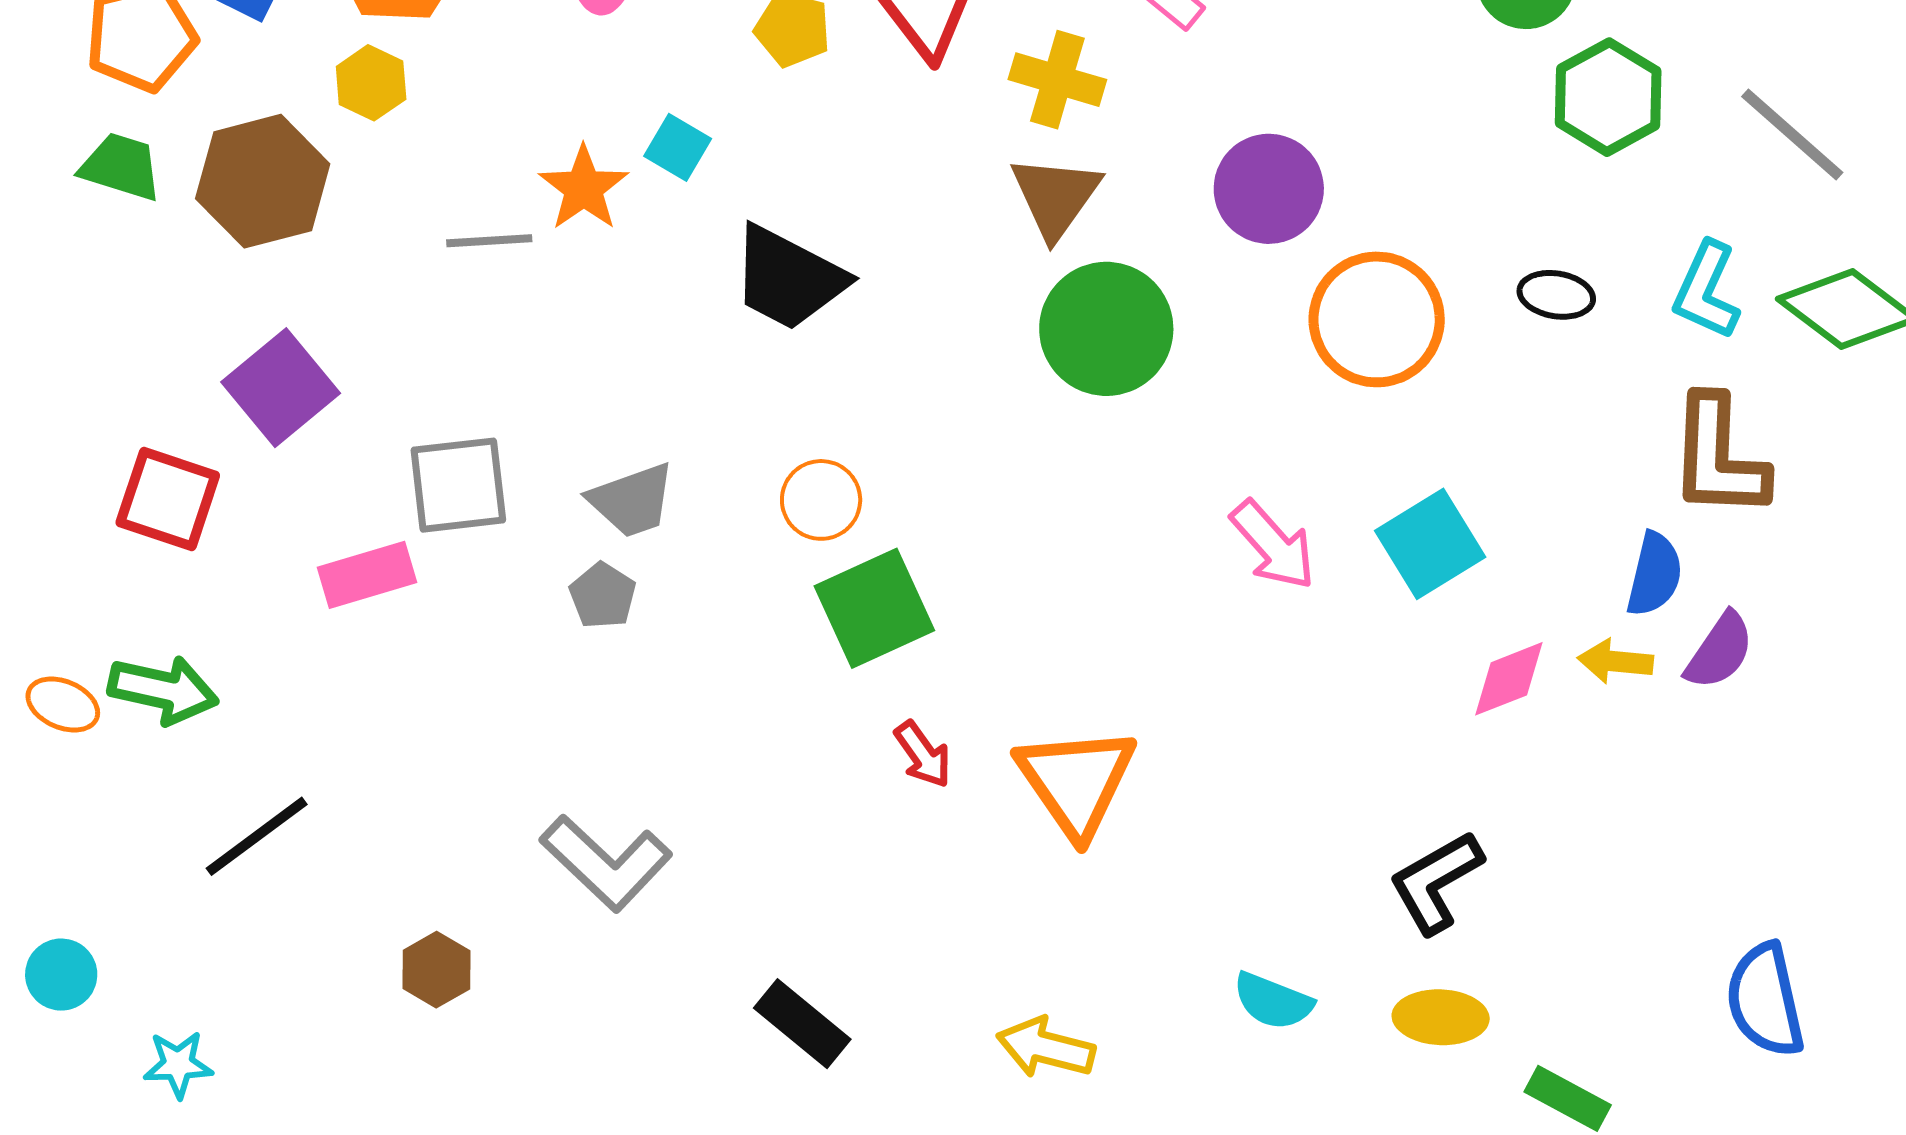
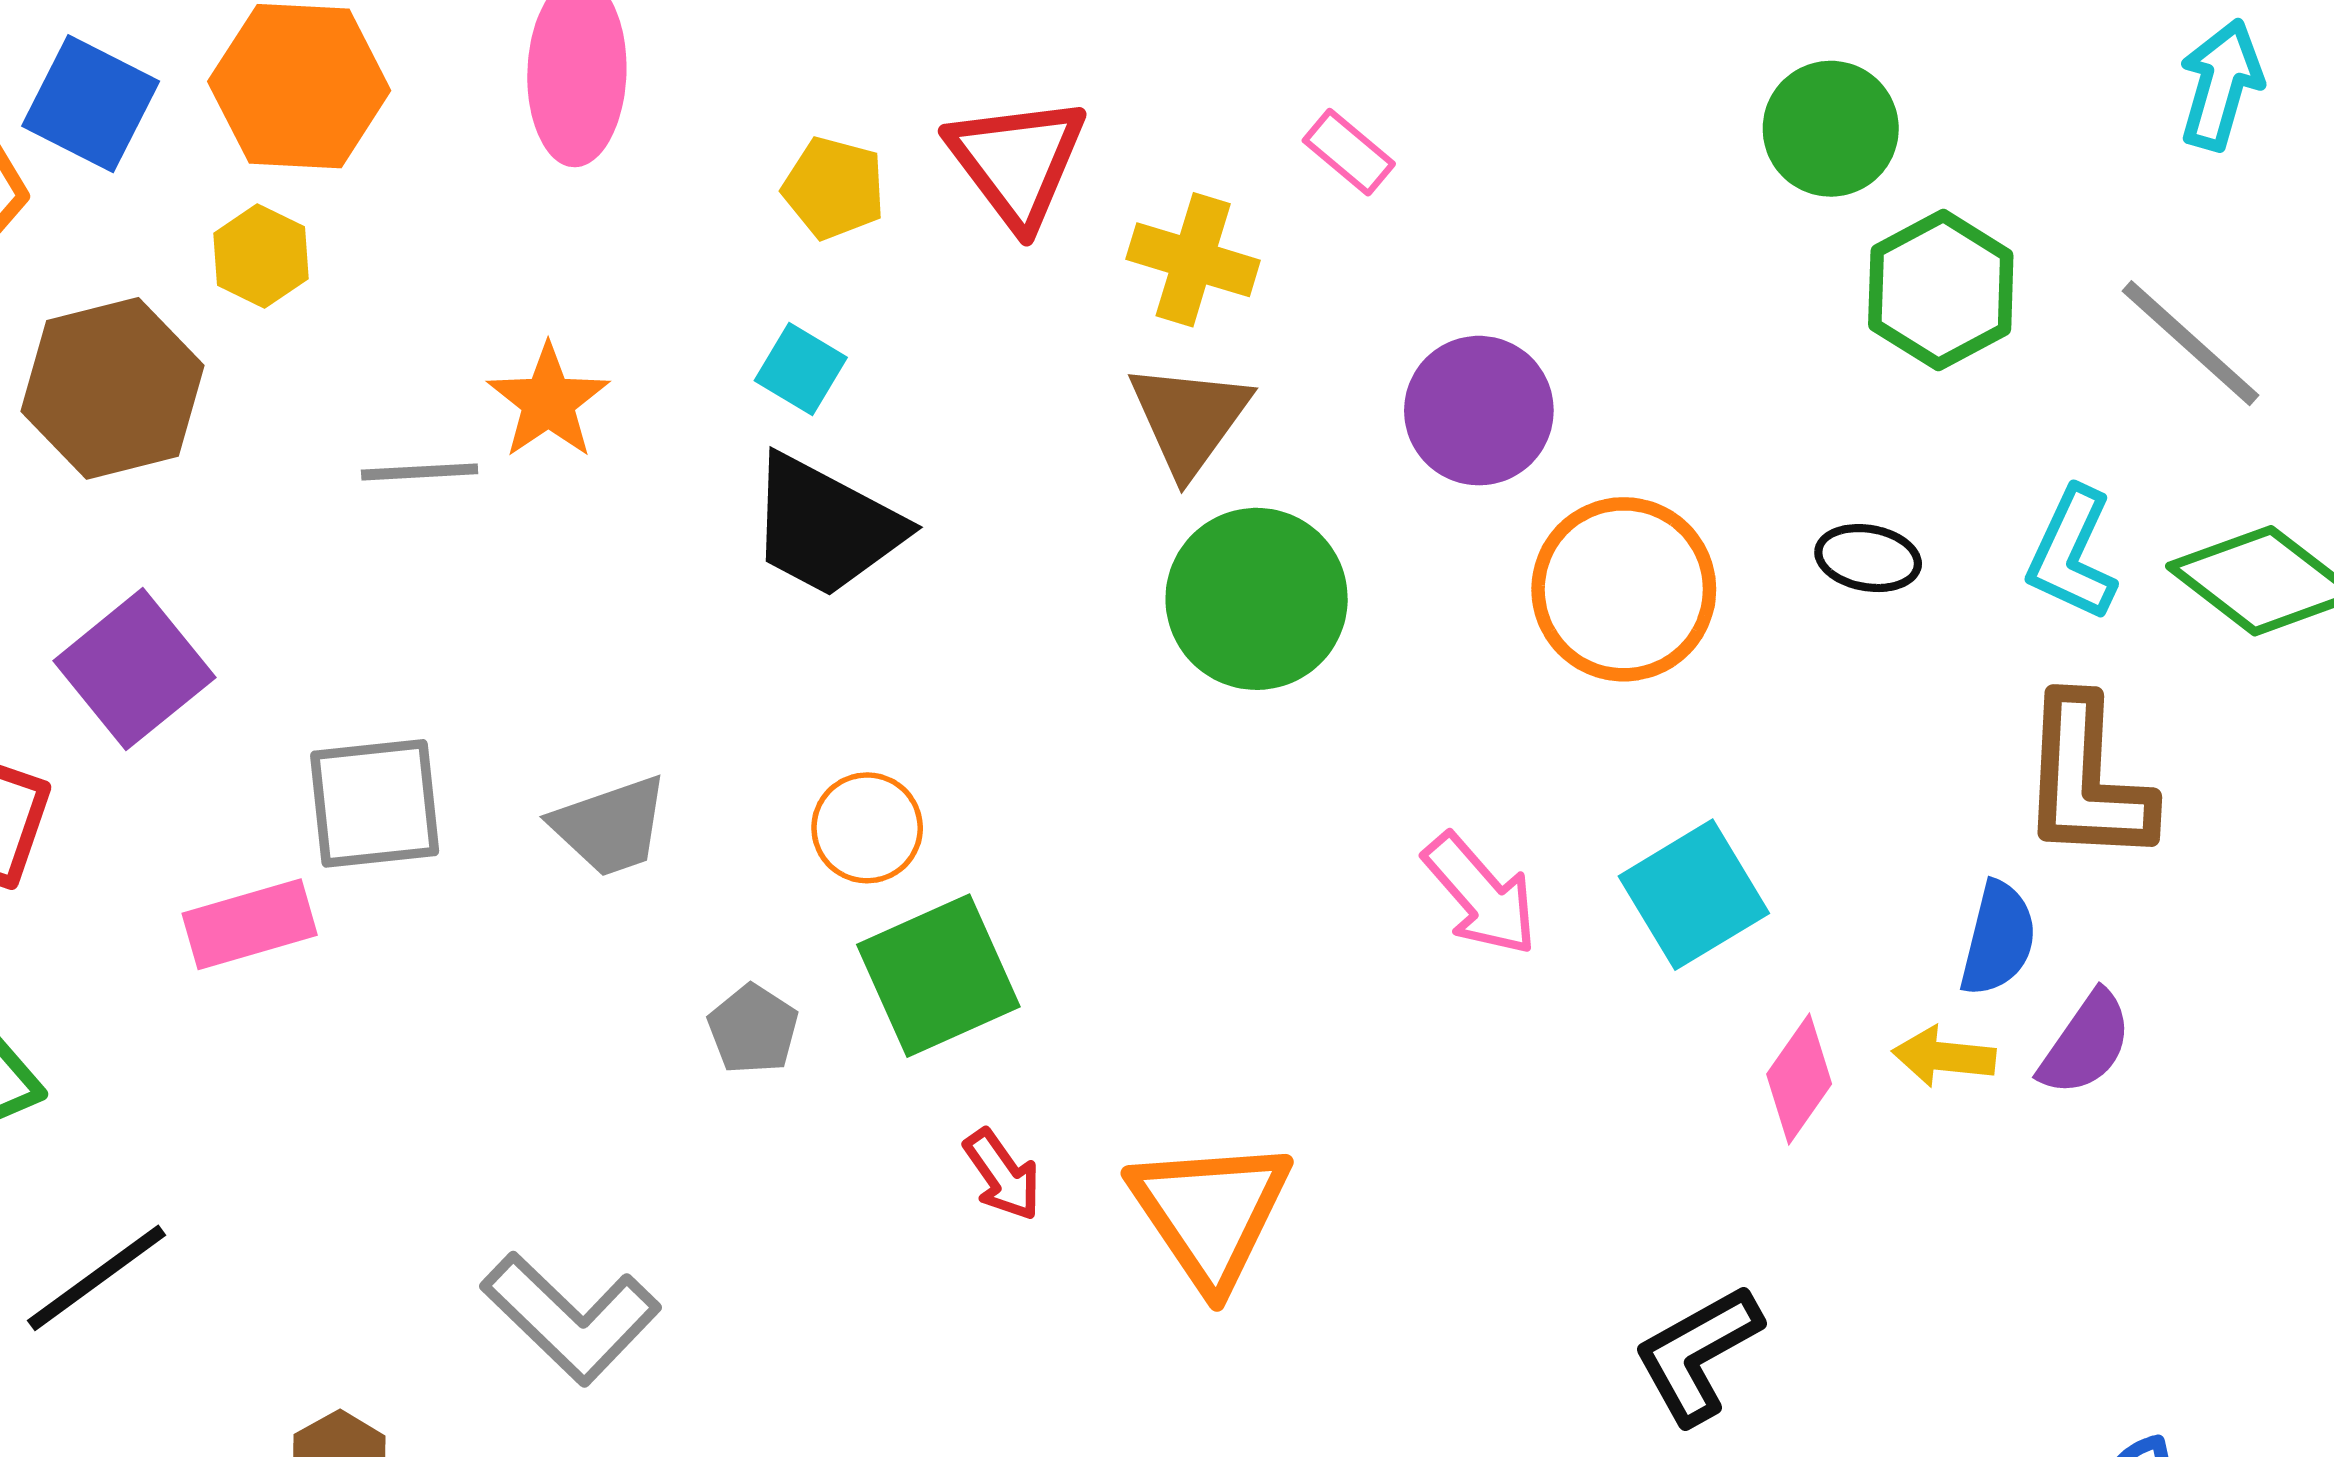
cyan square: (678, 147) -> (801, 369), moved
gray pentagon: (603, 596) -> (753, 1029), moved
pink diamond: (1509, 679) -> (1799, 1079), turned -34

